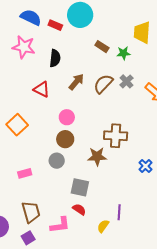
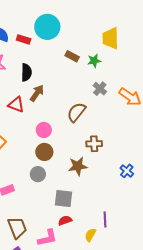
brown arrow: (76, 82) -> (37, 93), moved
brown semicircle: (103, 84) -> (76, 112), moved
brown cross: (116, 136) -> (94, 144), size x0.7
red semicircle: (79, 209) -> (65, 220), turned -48

